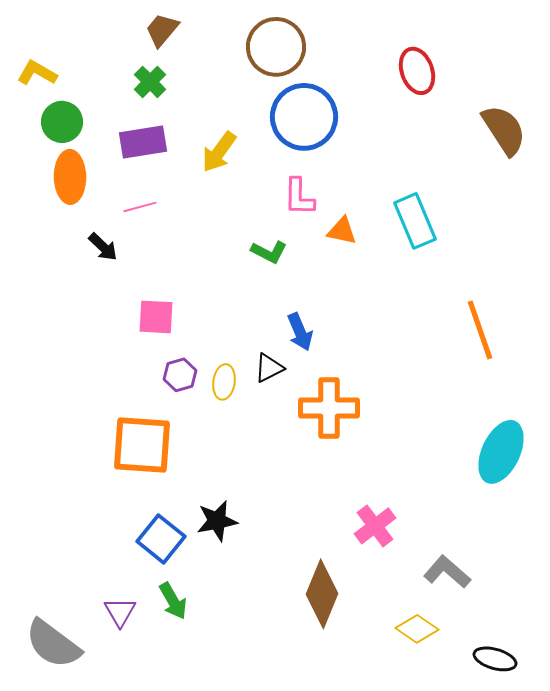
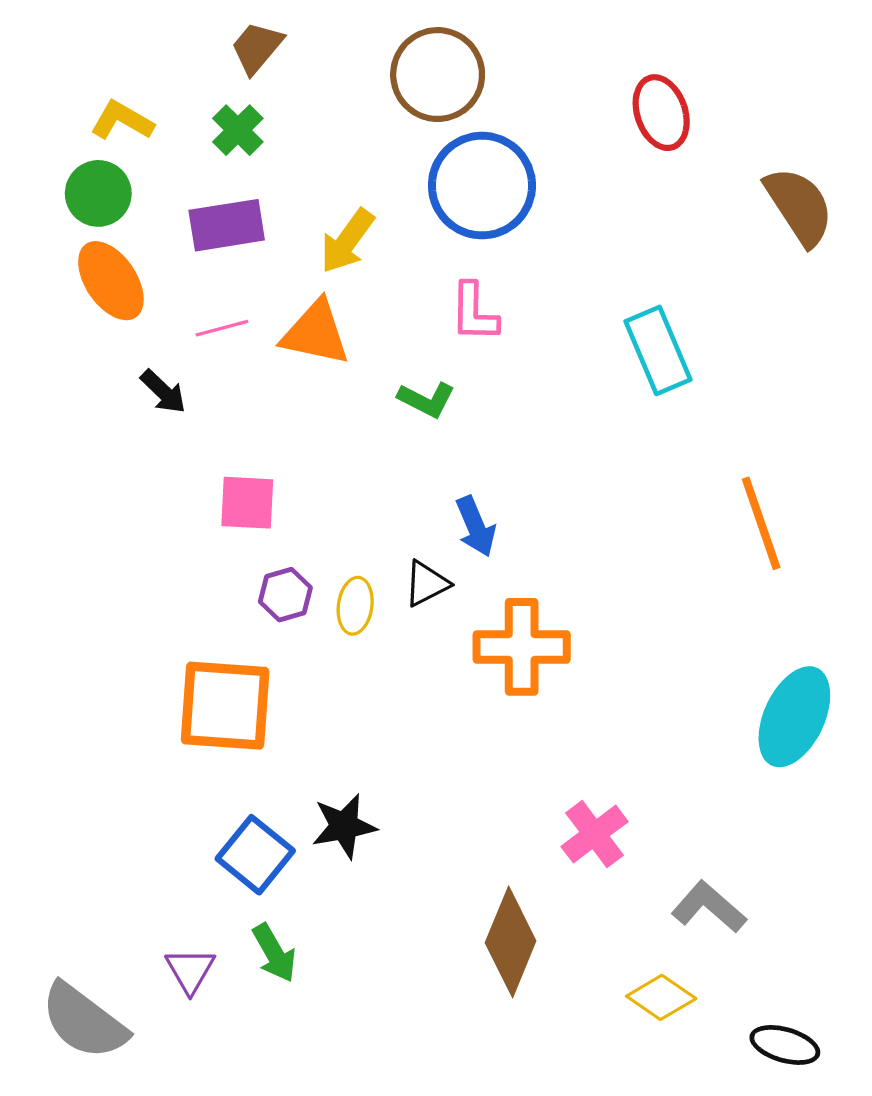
yellow L-shape: (37, 73) -> (122, 121), moved
orange ellipse: (70, 177) -> (111, 281), turned -33
orange triangle: (342, 231) -> (315, 333), moved, size x1.5

